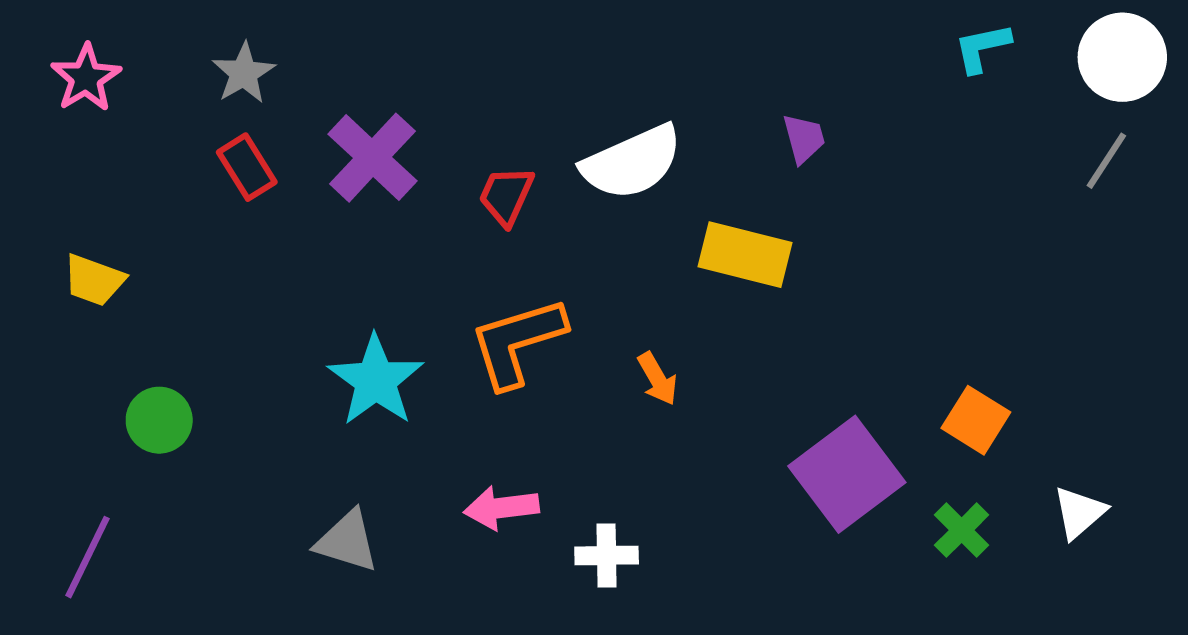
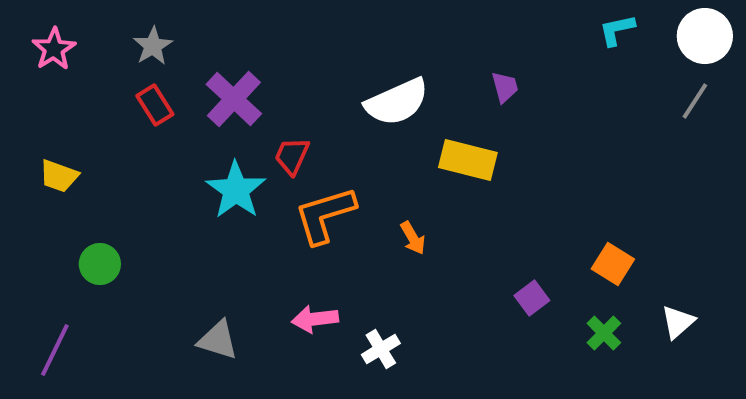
red trapezoid: (506, 196) -> (292, 156), moved
cyan star: (376, 380) -> (236, 190), moved
purple square: (847, 474) -> (532, 298), size x0.5
white cross: (607, 555) -> (381, 349), turned -30

